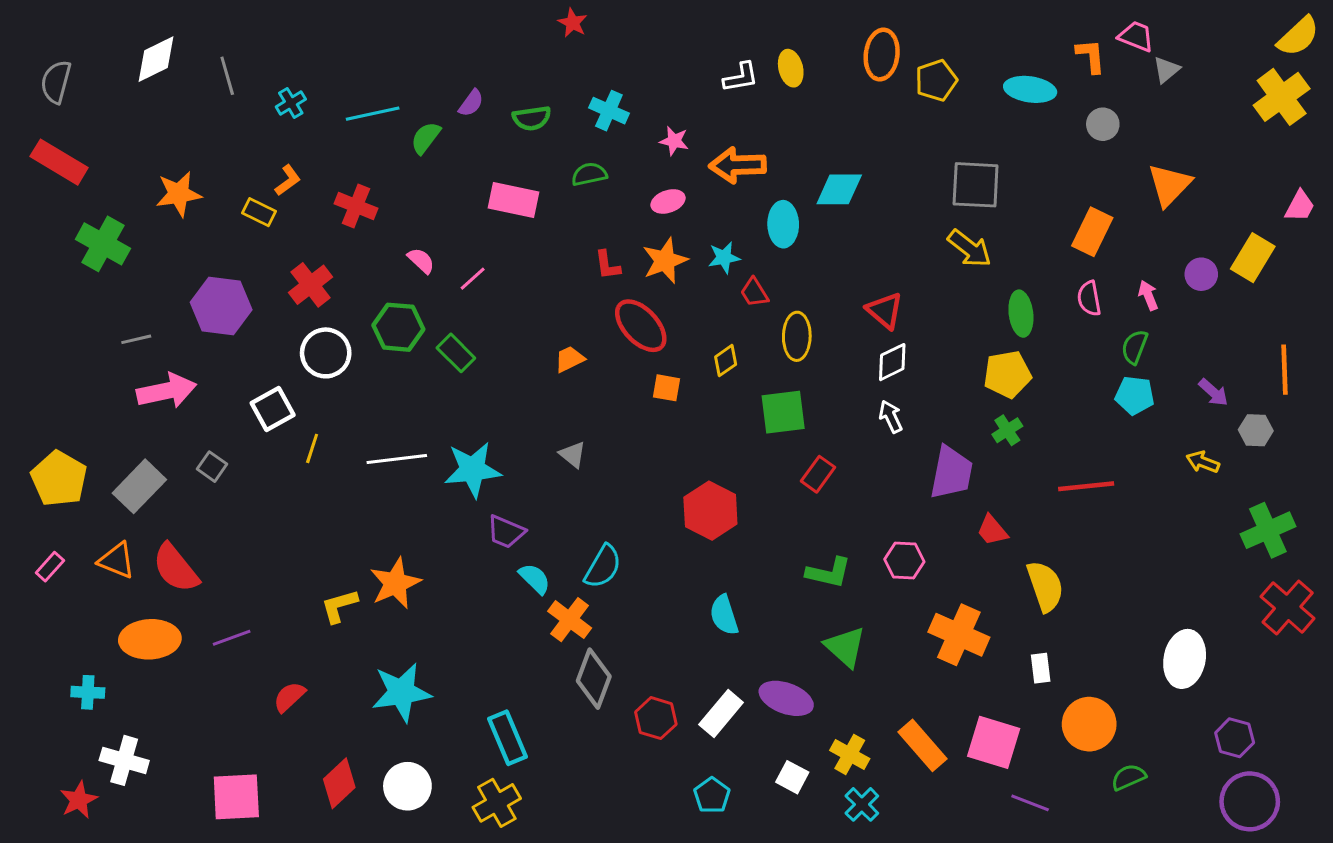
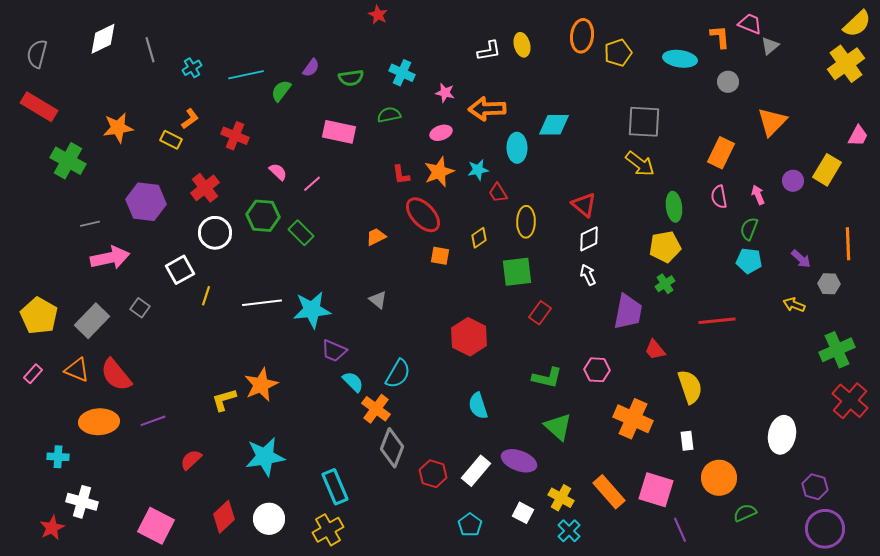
pink square: (236, 797) -> (156, 526), turned 30
purple line: (1030, 803) -> (680, 530), turned 45

